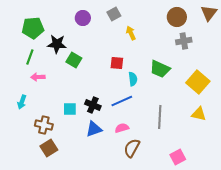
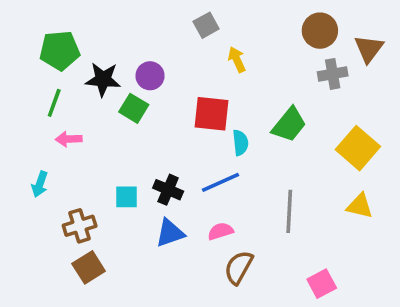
brown triangle: (209, 13) -> (369, 49), moved
purple circle: (83, 18) -> (150, 76), moved
red square: (117, 63) -> (211, 114), size x1.5
green trapezoid: (160, 69) -> (289, 125), turned -75
brown cross: (44, 125) -> (80, 226), turned -30

